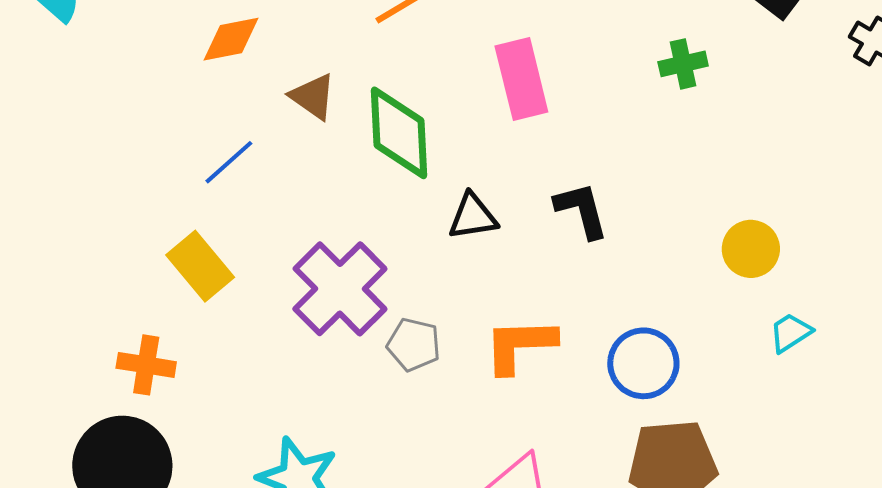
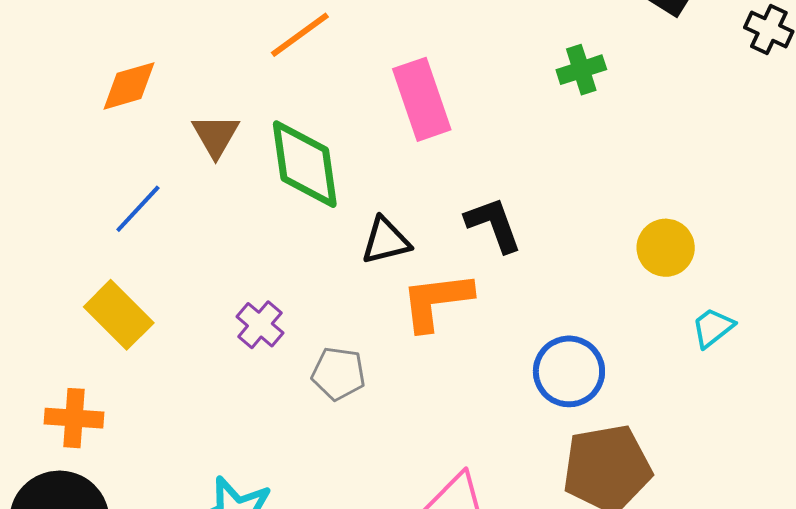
brown triangle: (313, 97) -> (216, 136), turned 30
purple cross: (340, 289) -> (260, 325), size x0.5
orange L-shape: (520, 345) -> (436, 301), moved

